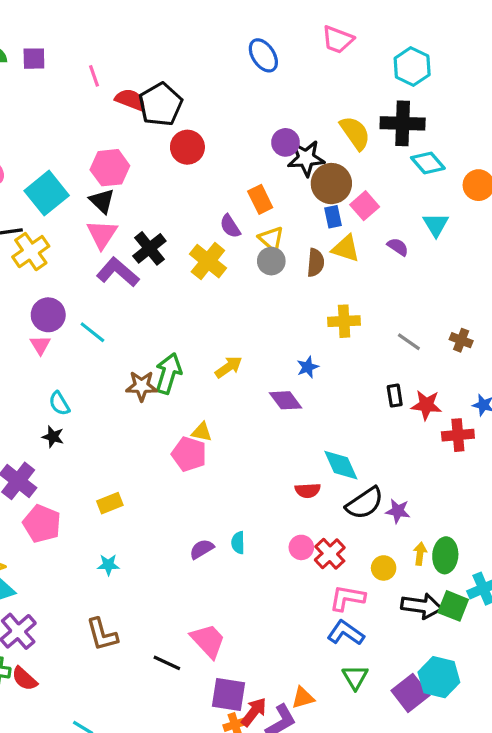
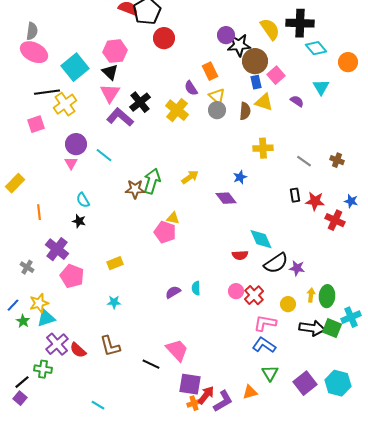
red cross: (458, 435) -> (335, 220), turned 30
cyan hexagon: (439, 677) -> (338, 383), moved
red semicircle: (24, 679) -> (78, 350), moved
orange triangle: (303, 698) -> (250, 392), moved

